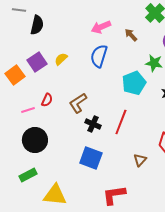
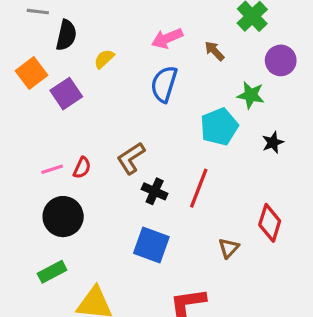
yellow semicircle: (61, 59) -> (104, 59), moved
orange square: (15, 75) -> (32, 73), moved
red semicircle: (47, 100) -> (82, 168), moved

